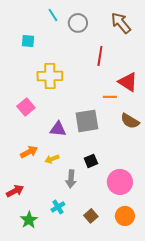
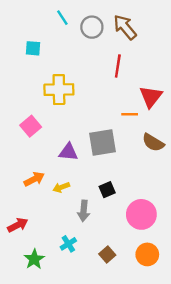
brown arrow: (121, 23) -> (125, 27), moved
red triangle: (128, 82) -> (151, 97), turned 35

